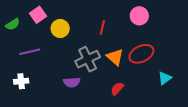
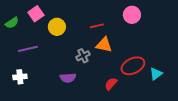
red line: (102, 27) -> (97, 26), turned 64
red ellipse: (141, 54) -> (133, 66), moved
orange triangle: (115, 57) -> (104, 45), moved, turned -30
gray cross: (88, 59) -> (83, 56), size x0.6

